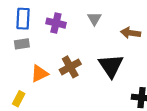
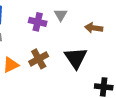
purple cross: (56, 23) -> (38, 22), moved

